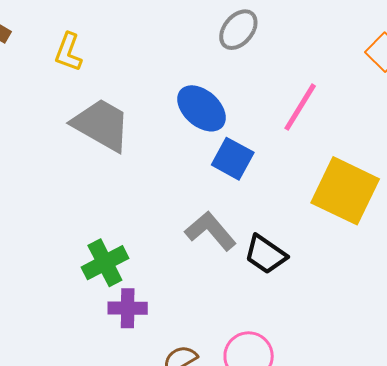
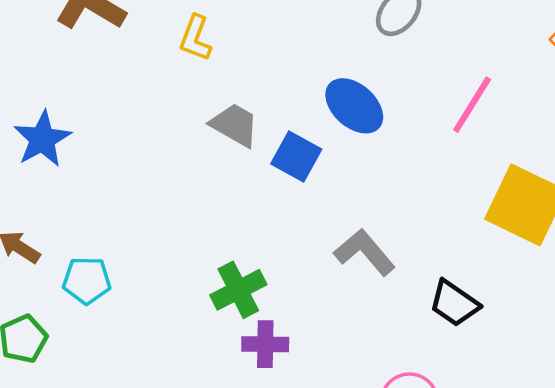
gray trapezoid: (101, 125) -> (235, 125), size x0.7
blue square: (233, 159) -> (296, 156), moved
black trapezoid: (266, 254) -> (454, 303), moved

